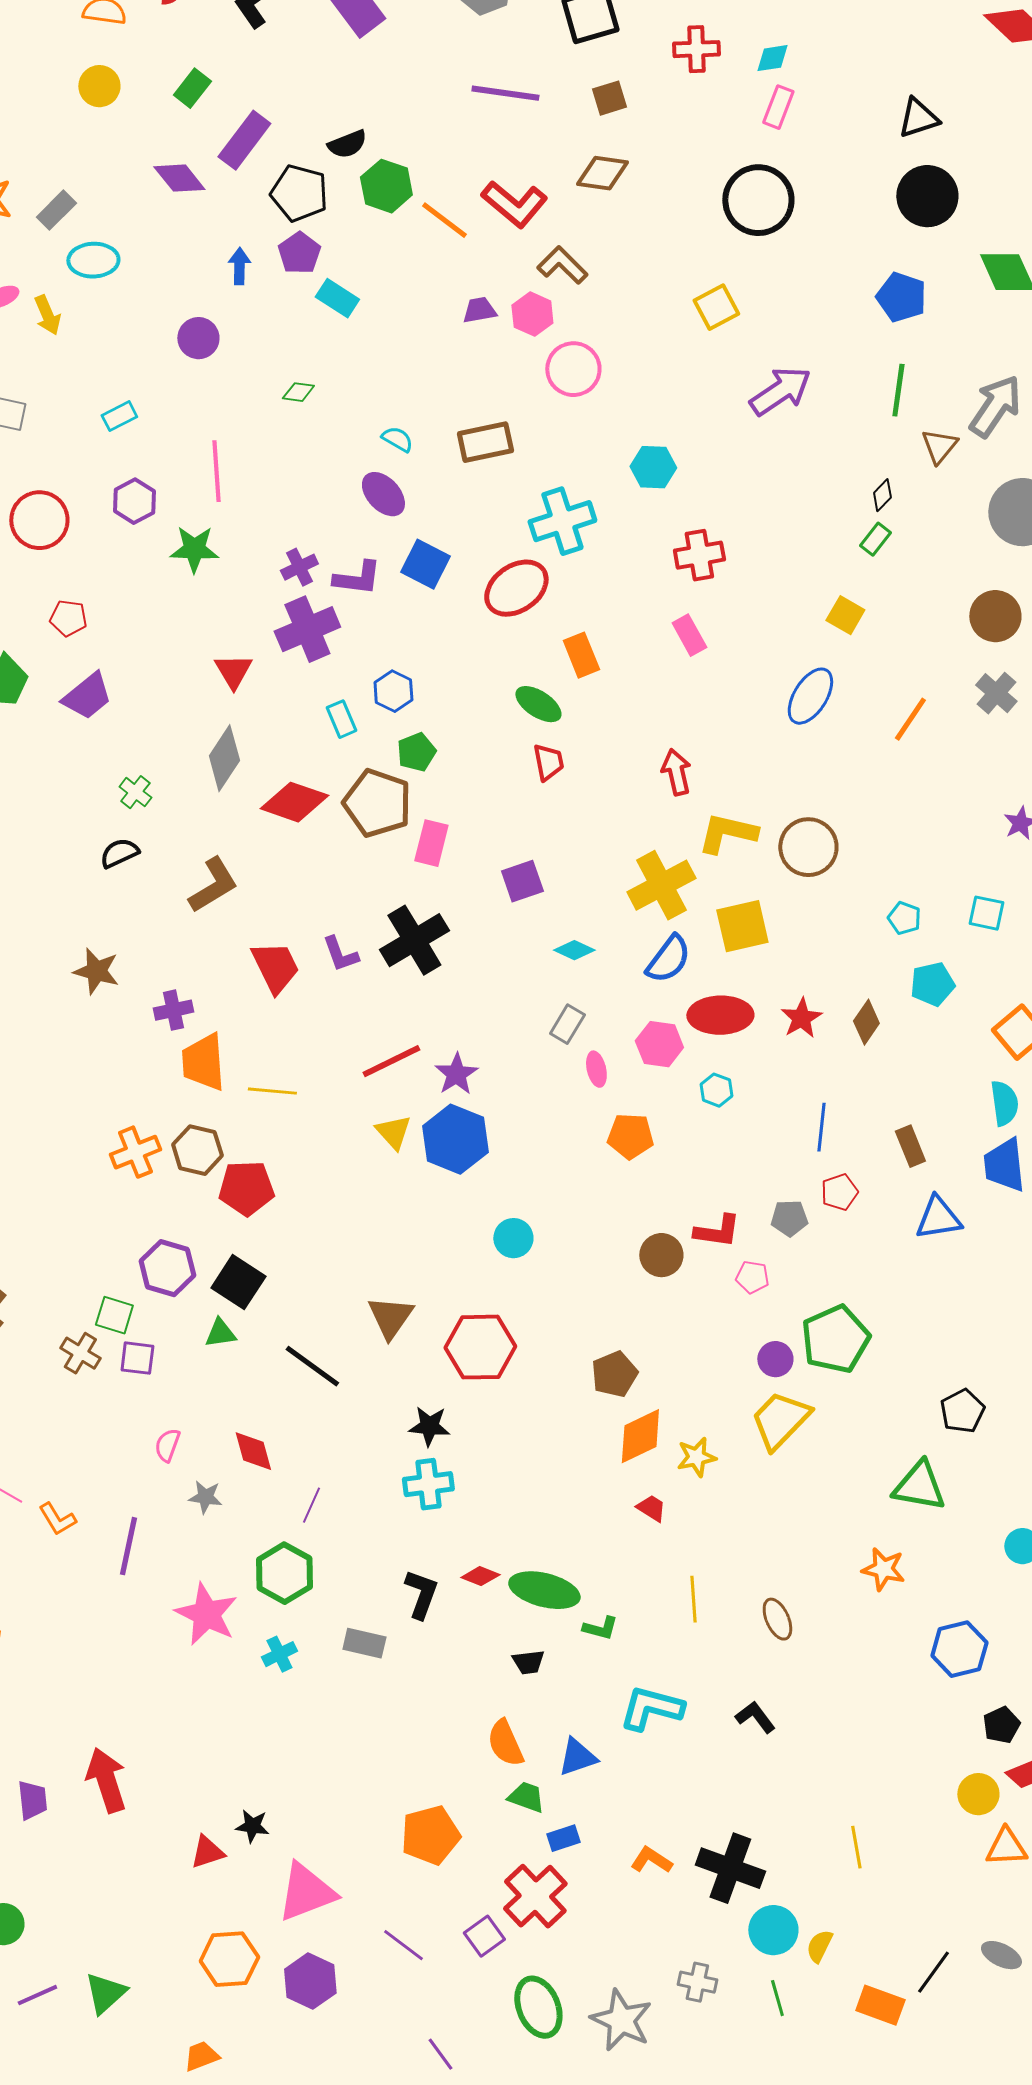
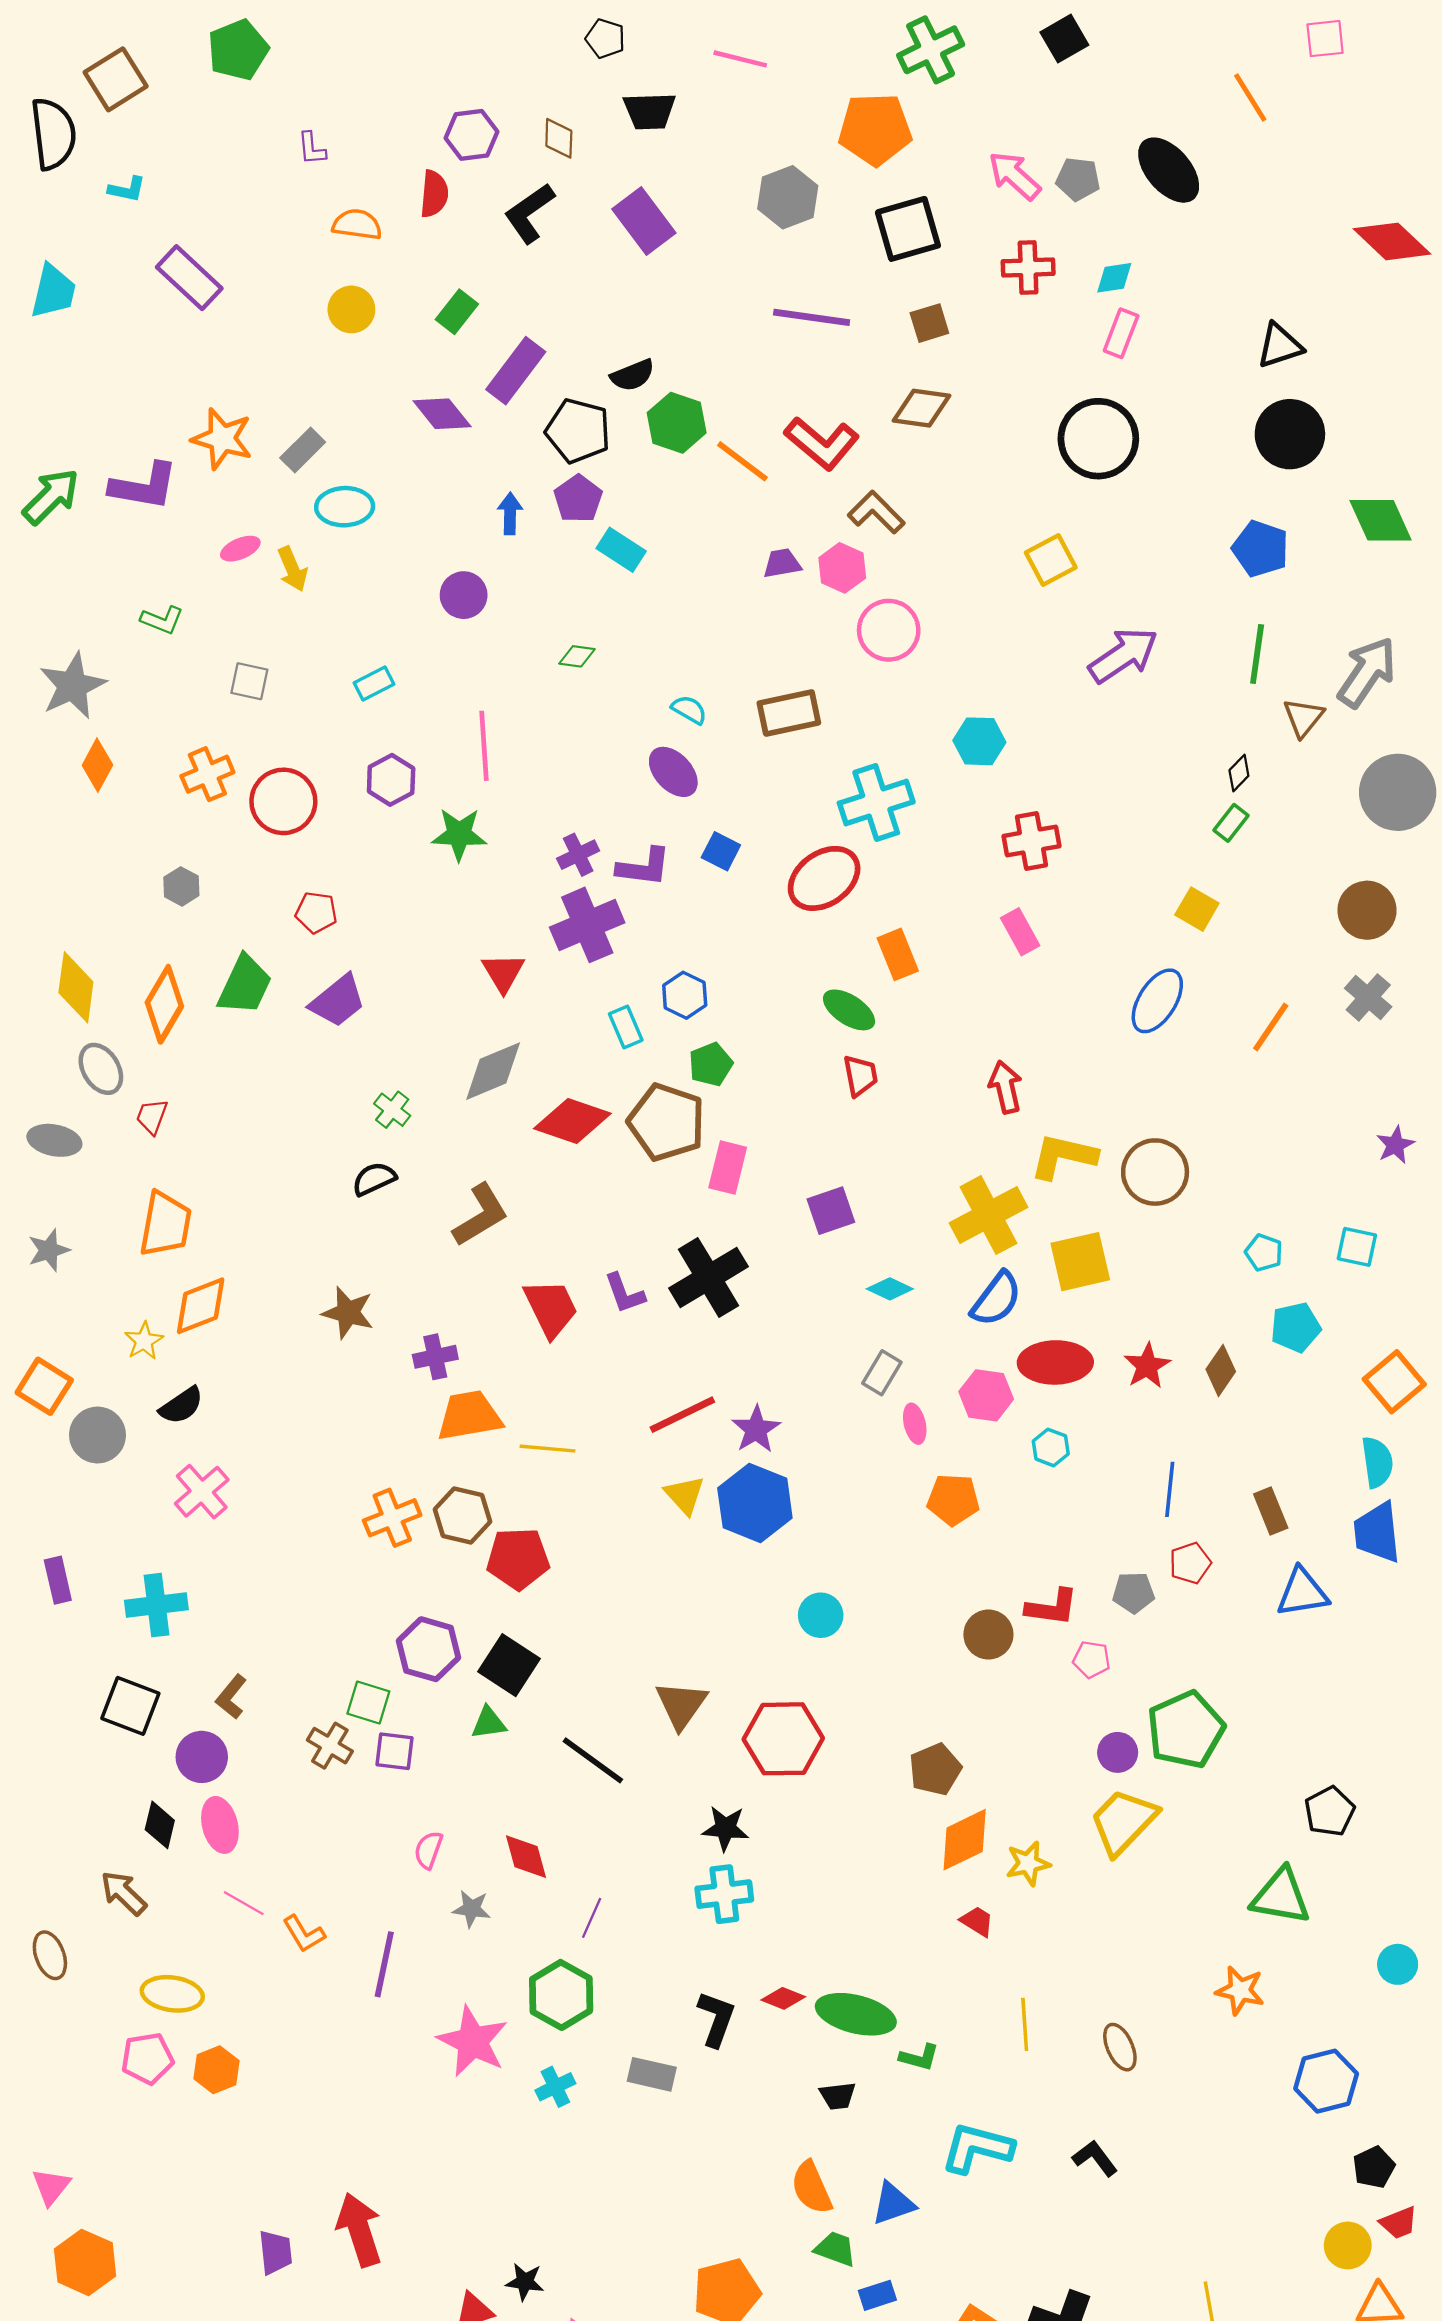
blue square: (425, 564) -> (721, 851), size x0.7
gray diamond: (224, 758) -> (493, 1071), turned 34
orange trapezoid: (203, 1062) -> (469, 1416), turned 84

